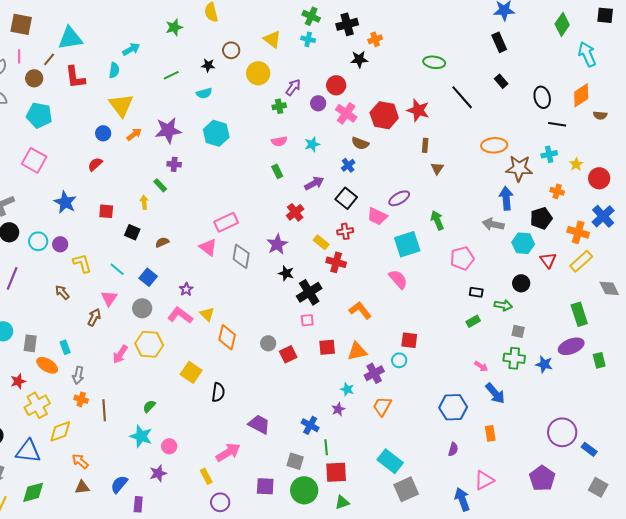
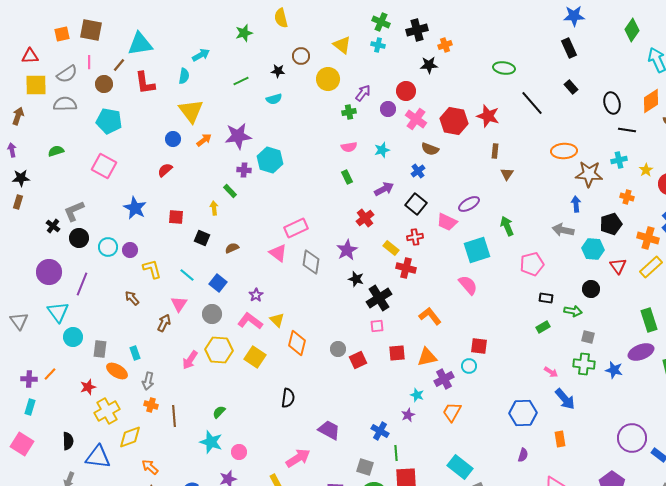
cyan hexagon: (216, 133) -> (270, 160), moved
blue arrow: (506, 198) -> (576, 204), size x0.7
yellow square: (191, 372) -> (255, 357), moved

